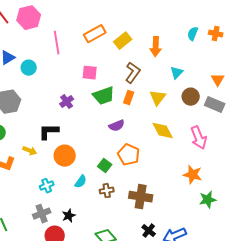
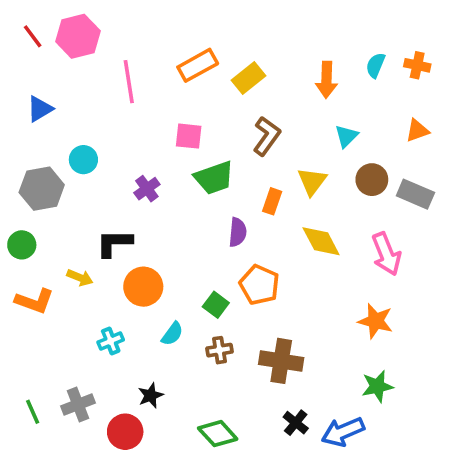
orange arrow: (156, 47) -> (327, 80), moved
cyan circle: (29, 68) -> (83, 160), moved
orange triangle: (218, 80) -> (417, 131), moved, turned 40
orange rectangle: (129, 98) -> (272, 201), moved
purple semicircle: (117, 126) -> (238, 232), turned -63
green star: (208, 200) -> (377, 386), moved
gray cross: (42, 214) -> (78, 405), moved

